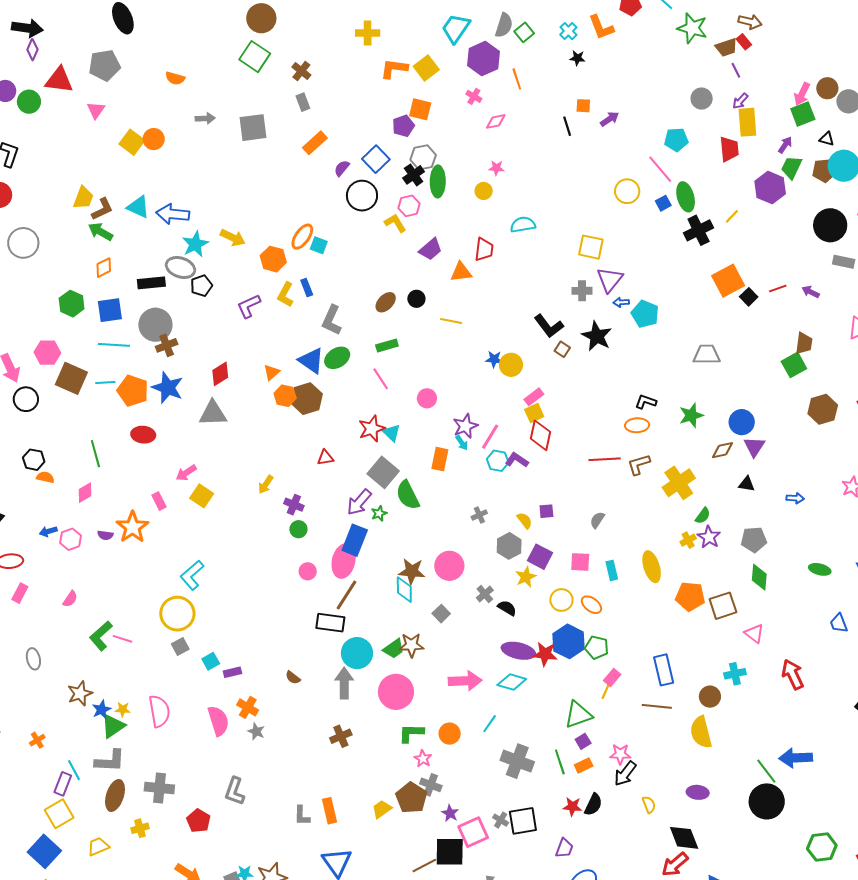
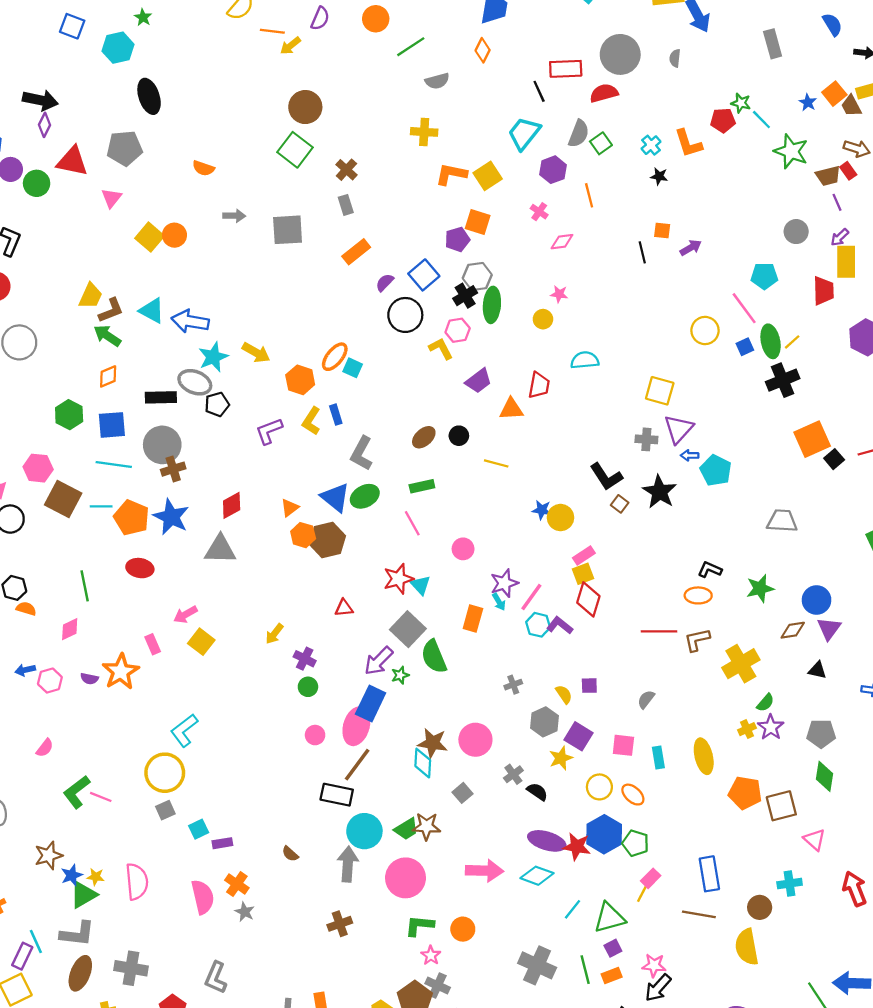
purple hexagon: (483, 59) -> (553, 170), size x0.7
yellow line: (732, 216) -> (792, 342), moved
cyan line: (490, 724) -> (572, 909), moved

